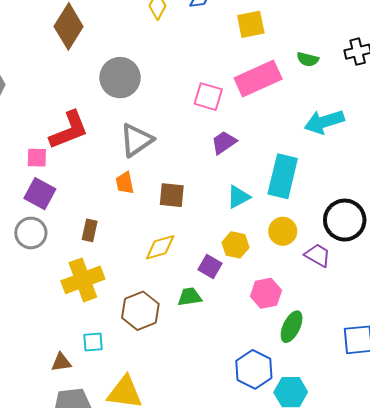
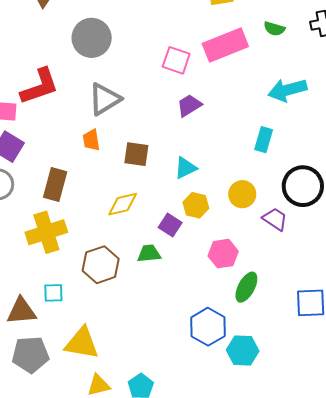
cyan rectangle: (283, 176) -> (264, 140), moved, size x0.6
cyan triangle: (238, 197) -> (185, 168), moved
brown rectangle: (90, 230) -> (55, 185), size x1.5
brown triangle: (61, 362) -> (22, 311), size x1.5

